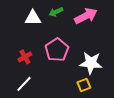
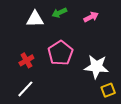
pink arrow: (86, 16) -> (91, 17), size x0.6
yellow square: (84, 85) -> (108, 90), moved

